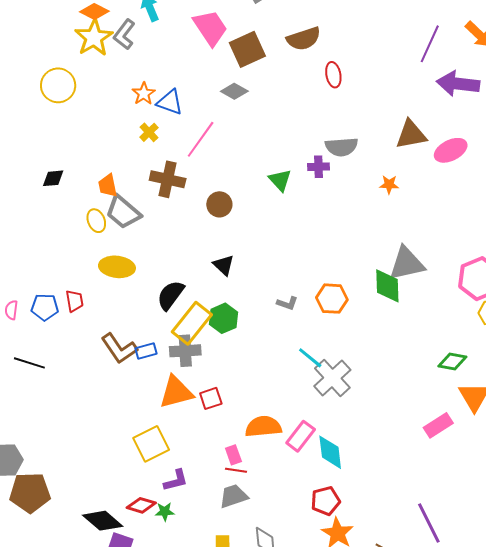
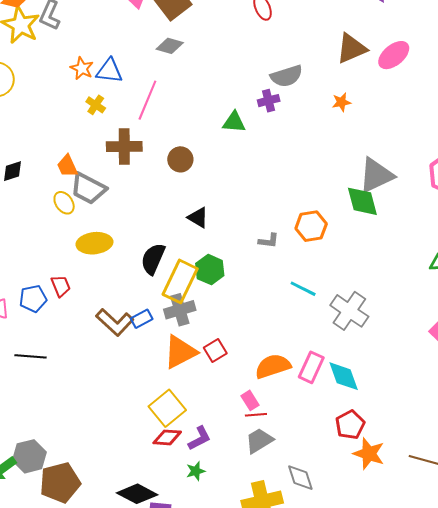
green triangle: (280, 180) -> (234, 122), turned -30
gray cross: (332, 378) -> (349, 311), moved
red diamond: (141, 505) -> (167, 437), moved

